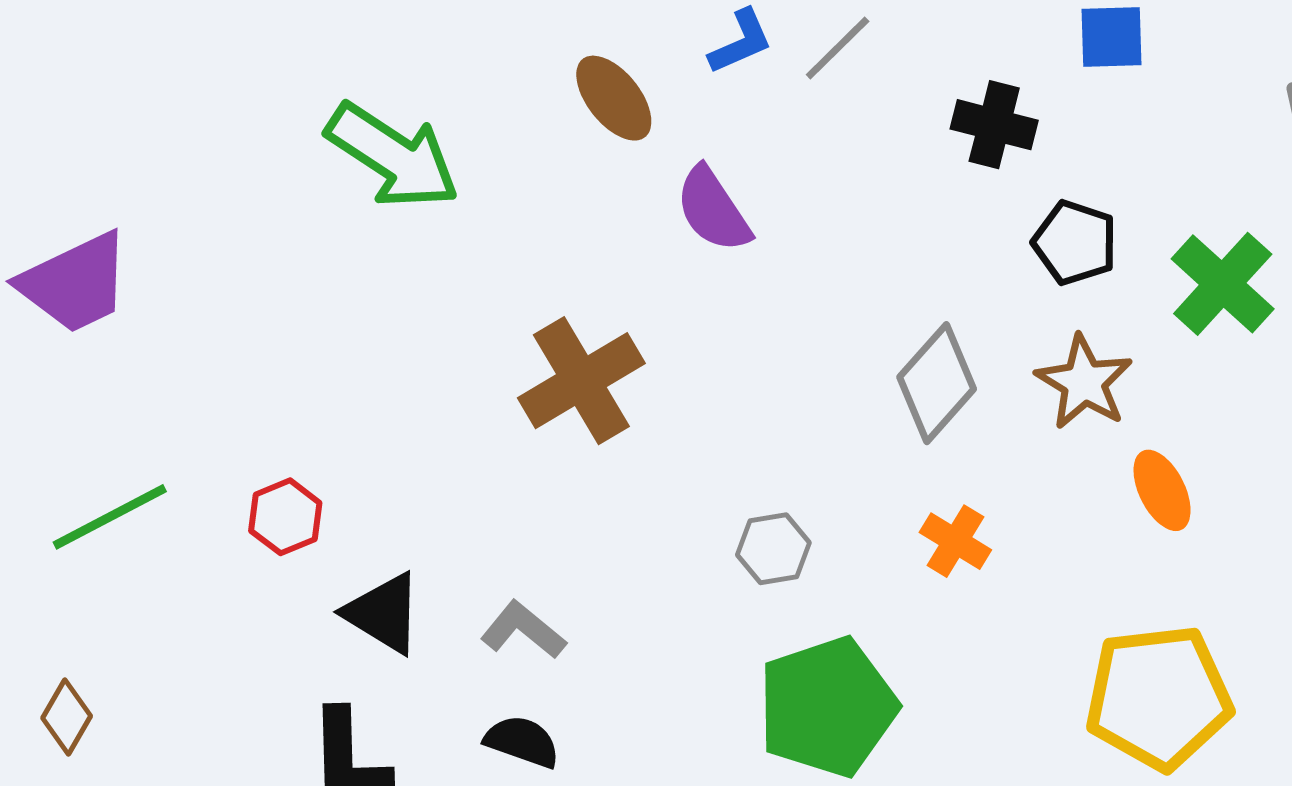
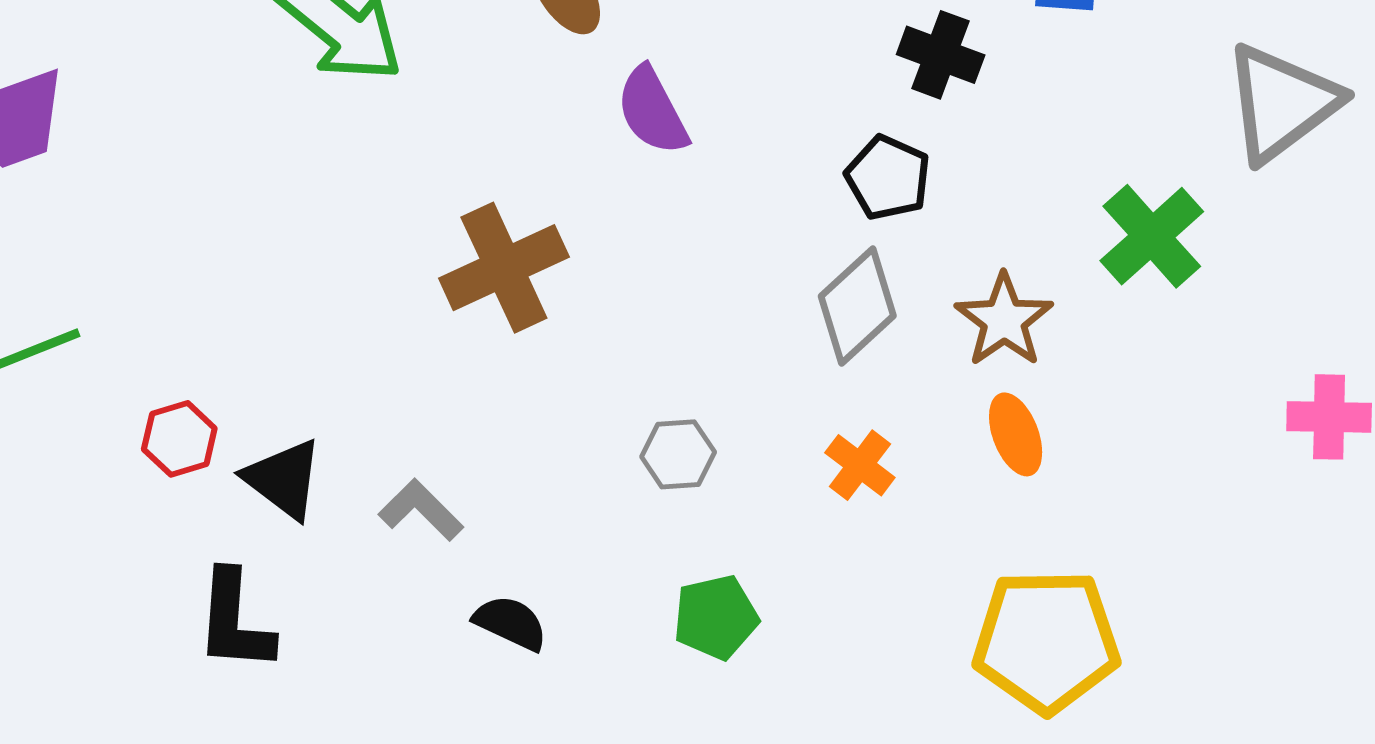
black pentagon: (1075, 243) -> (888, 178), moved
orange ellipse: (1162, 490) -> (1016, 434), moved
red hexagon: (285, 517) -> (179, 439), moved
green pentagon: (827, 707) -> (716, 617), size x0.6
black semicircle: (522, 742) -> (511, 623), moved

